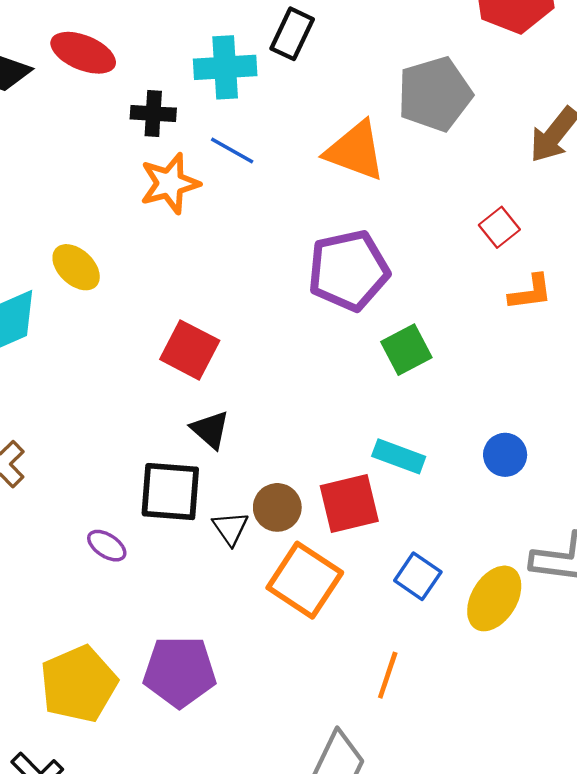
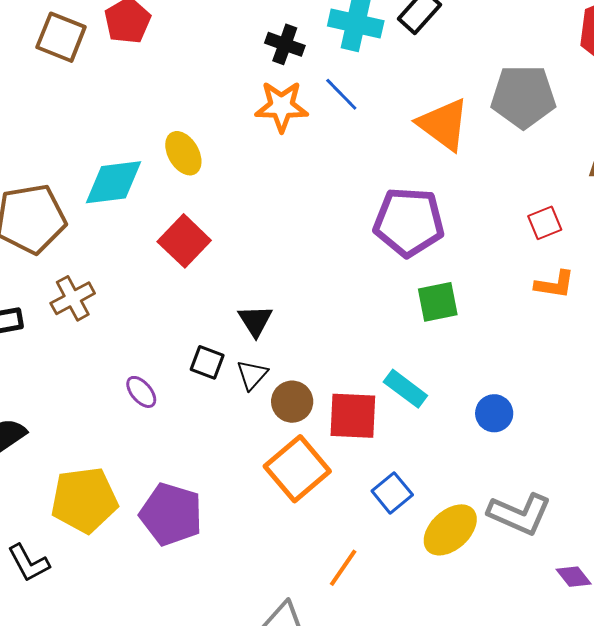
red square: (190, 350) -> (184, 241), moved
black square: (170, 492) -> (207, 362), size x0.6
black triangle: (230, 528) -> (252, 375), moved

